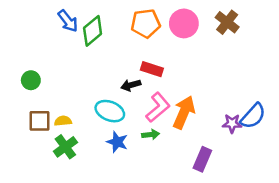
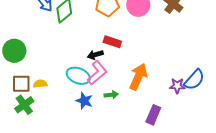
green circle: (31, 80) -> (14, 51), size x1.5
pink L-shape: (158, 107) -> (97, 73), moved
green cross: (65, 147) -> (24, 105), moved

